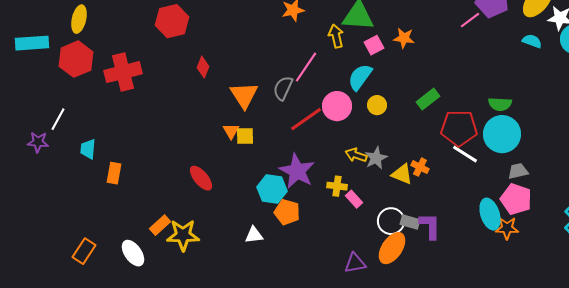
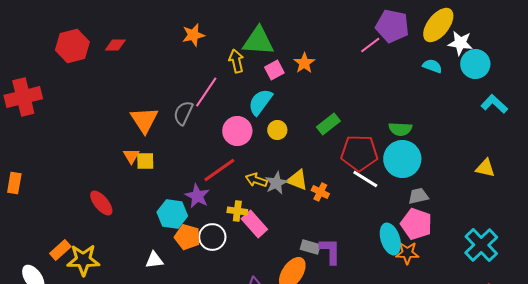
orange star: (404, 38) -> (304, 63), turned 30
red diamond: (203, 67) -> (115, 45), moved, turned 70
red line: (306, 119) -> (219, 170), moved
purple star: (297, 171) -> (197, 196), size x0.7
orange rectangle: (114, 173) -> (14, 183), moved
yellow triangle: (402, 174) -> (297, 180), moved
pink rectangle: (354, 199) -> (254, 224), size x1.5
white circle: (391, 221) -> (212, 237), moved

